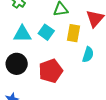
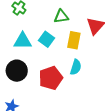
cyan semicircle: (88, 55) -> (76, 67), moved

